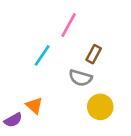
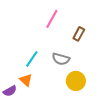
brown rectangle: (94, 54) -> (79, 34), moved
cyan line: (42, 55) -> (32, 59), moved

